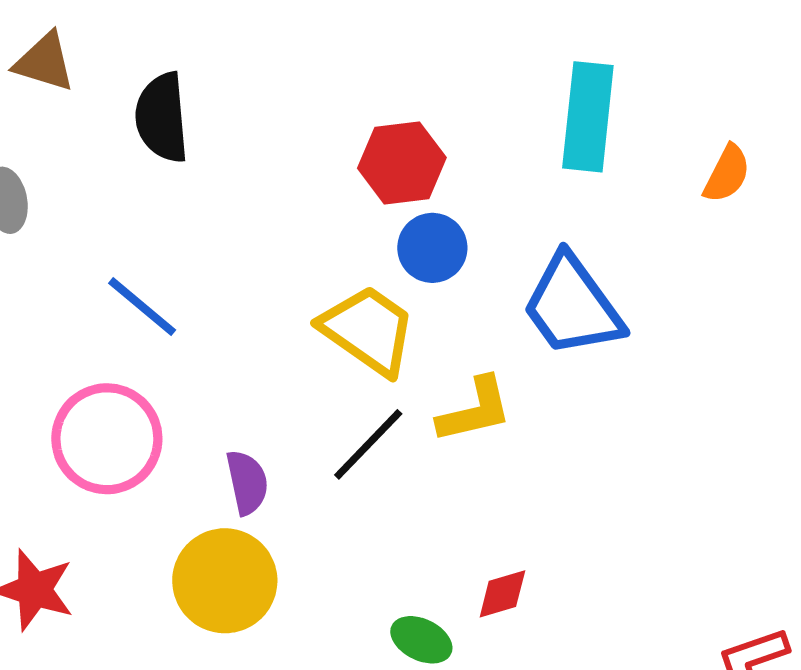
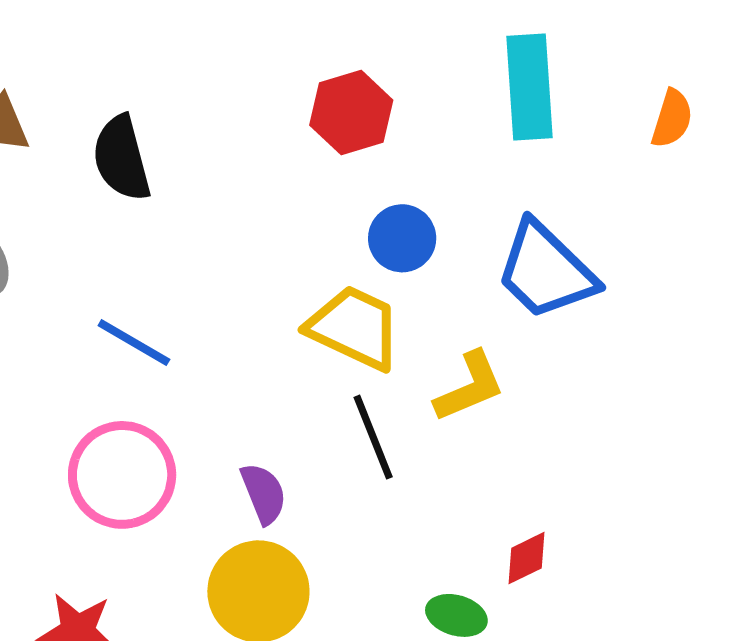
red hexagon: (402, 163) -> (351, 113), moved
black line: (368, 444) -> (373, 437), turned -56

